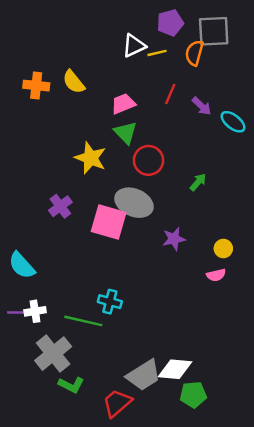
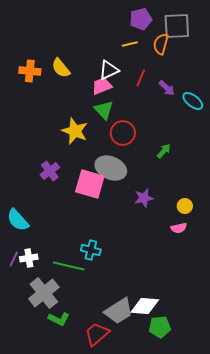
white triangle: (134, 46) -> (109, 70), moved
purple line: (17, 312) -> (14, 259), turned -63

